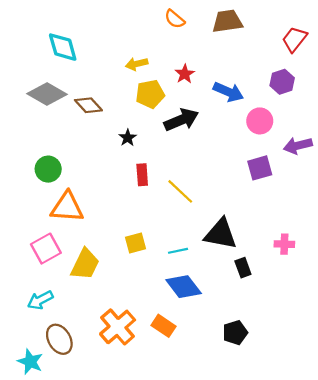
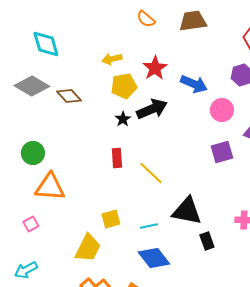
red star: (185, 74) -> (155, 68), size x1.4
black star: (128, 138) -> (123, 119), moved
pink square: (46, 249) -> (31, 224), size x0.6
yellow trapezoid: (85, 264) -> (88, 248), moved

